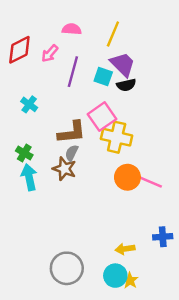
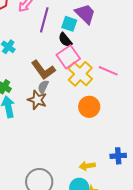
black semicircle: (126, 85) -> (65, 40), moved, turned 63
brown L-shape: (72, 132) -> (43, 70), turned 60
yellow cross: (117, 137) -> (80, 74), turned 30
pink line: (151, 182) -> (108, 71), moved

